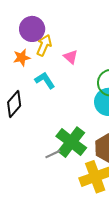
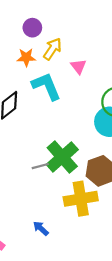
purple circle: (32, 29) -> (32, 28), moved, size x0.7
cyan L-shape: (45, 80) -> (46, 86), size x1.4

